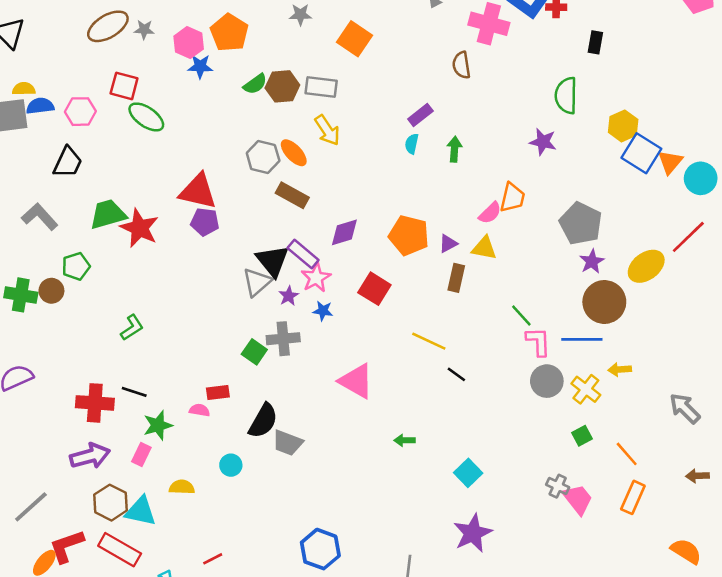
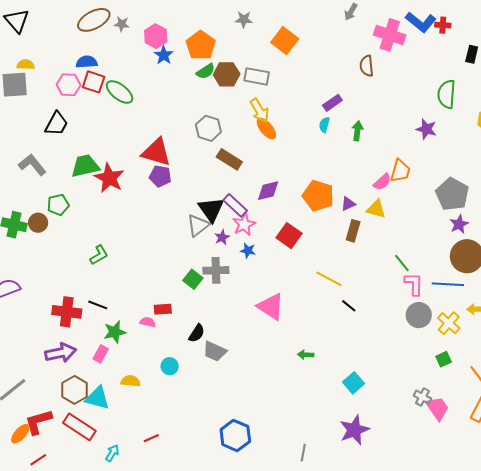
orange pentagon: (229, 33) -> (201, 45), moved
blue star: (200, 66) -> (164, 55), turned 30
red square: (124, 86) -> (94, 82), moved
blue semicircle: (40, 106) -> (87, 62), moved
orange ellipse: (294, 153) -> (266, 129), moved
black semicircle: (263, 421) -> (197, 333), size x0.7

